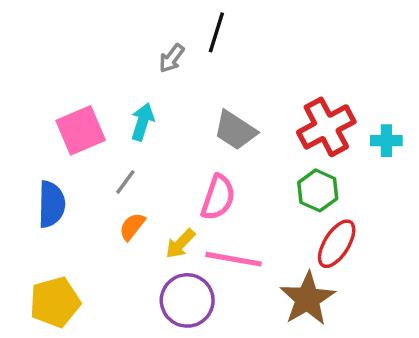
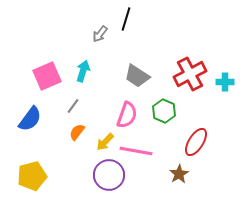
green hexagon: (318, 190) -> (164, 111), moved
blue semicircle: (51, 204) -> (30, 119), turned 36
brown star: (307, 299) -> (179, 174), size x0.6

